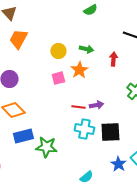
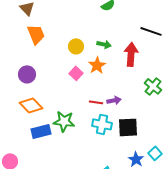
orange trapezoid: (18, 39) -> (36, 34), turned 130
red arrow: (113, 59) -> (131, 54), size x1.6
pink square: (58, 78) -> (76, 73), turned -32
green star: (46, 147) -> (64, 121), moved

